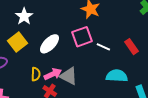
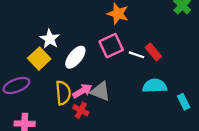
white star: (24, 16) -> (50, 39), moved
red rectangle: (131, 47) -> (153, 52), moved
yellow semicircle: (36, 74) -> (63, 93), size x1.5

